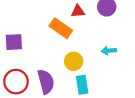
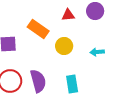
orange rectangle: (61, 28) -> (38, 29), moved
yellow circle: (74, 61) -> (64, 46), moved

